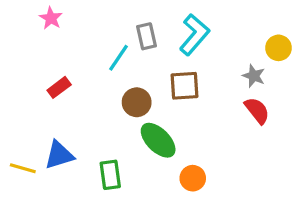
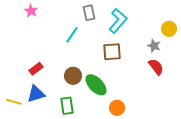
gray rectangle: (147, 36) -> (89, 13), moved
red rectangle: (59, 87) -> (36, 69), moved
brown circle: (137, 102) -> (73, 76), moved

